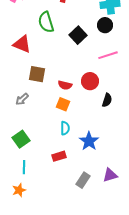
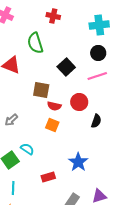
black circle: (105, 25) -> (98, 53), moved
black square: (78, 35) -> (66, 67), moved
brown square: (37, 74) -> (41, 90), moved
cyan semicircle: (65, 128) -> (27, 149), moved, turned -56

